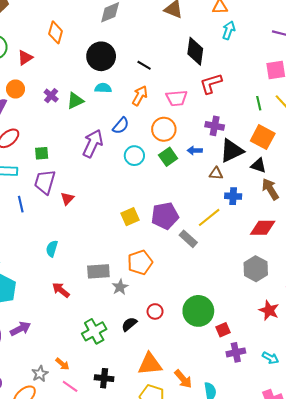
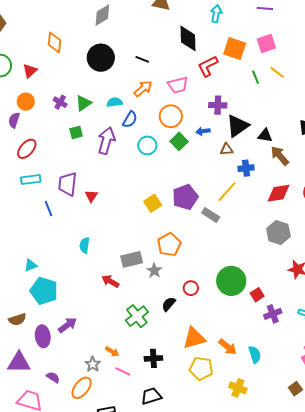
cyan semicircle: (103, 88) -> (115, 102), moved
orange arrow: (140, 96) -> (143, 89), turned 30
orange square: (263, 137) -> (235, 49), moved
green square: (42, 153) -> (76, 132), moved
red arrow: (61, 290) -> (110, 281), moved

